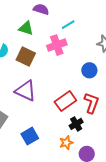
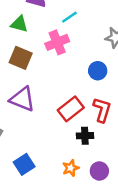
black cross: (76, 124) -> (85, 136), turned 32
blue square: (30, 136) -> (24, 164), moved
orange star: (66, 143) -> (71, 168), moved

